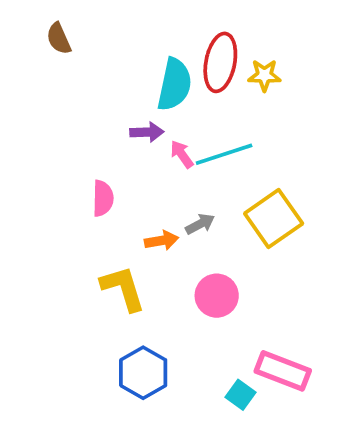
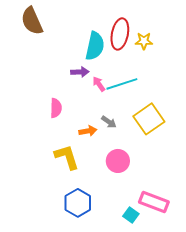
brown semicircle: (59, 39) -> (32, 21), size x1.6
gray arrow: (200, 224) -> (109, 122), turned 63

